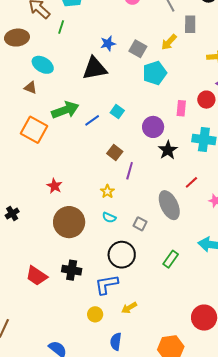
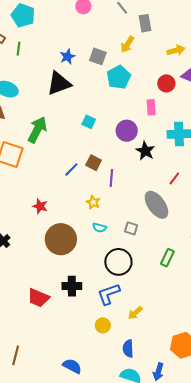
red circle: (206, 100) -> (166, 83), moved
green arrow: (65, 110) -> (37, 130), turned -32
blue line: (92, 120) -> (71, 169), moved

